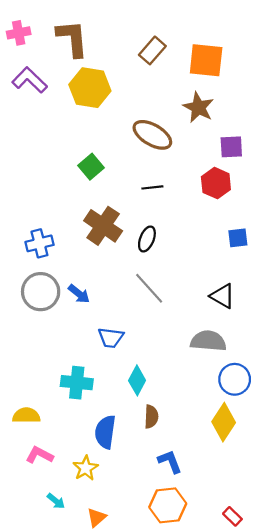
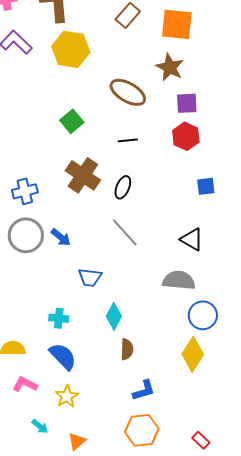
purple square: (231, 147) -> (187, 103), moved
cyan cross: (77, 383) -> (59, 318), size x0.7
blue semicircle: (105, 432) -> (63, 356), moved, turned 128
blue L-shape: (170, 462) -> (144, 390), turned 95

